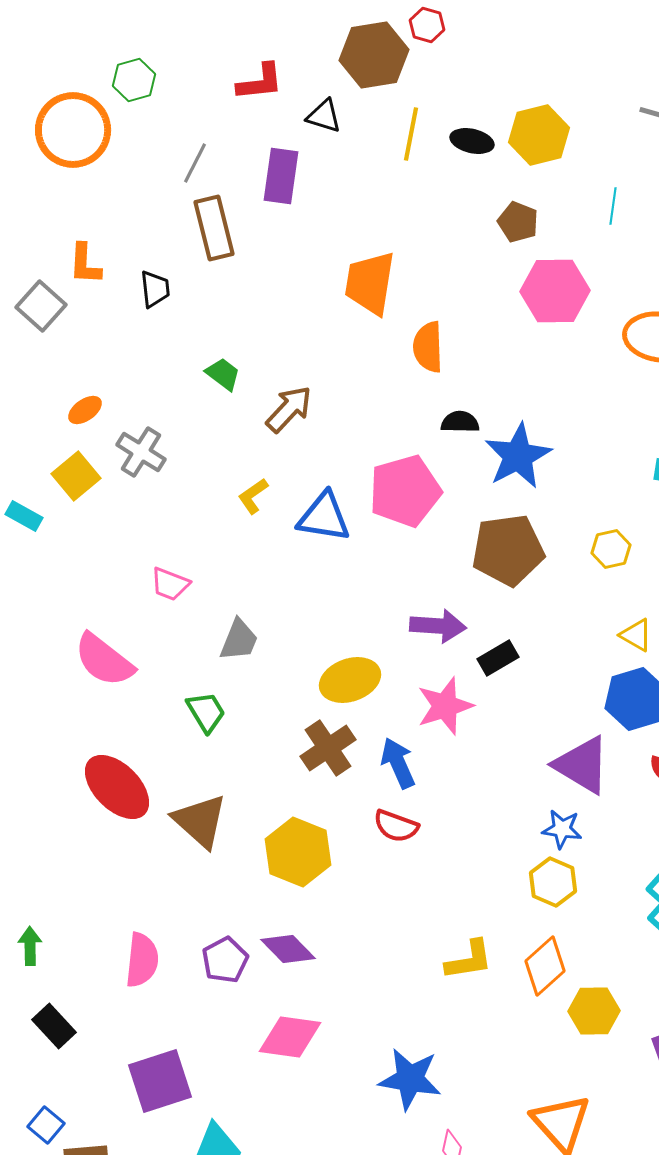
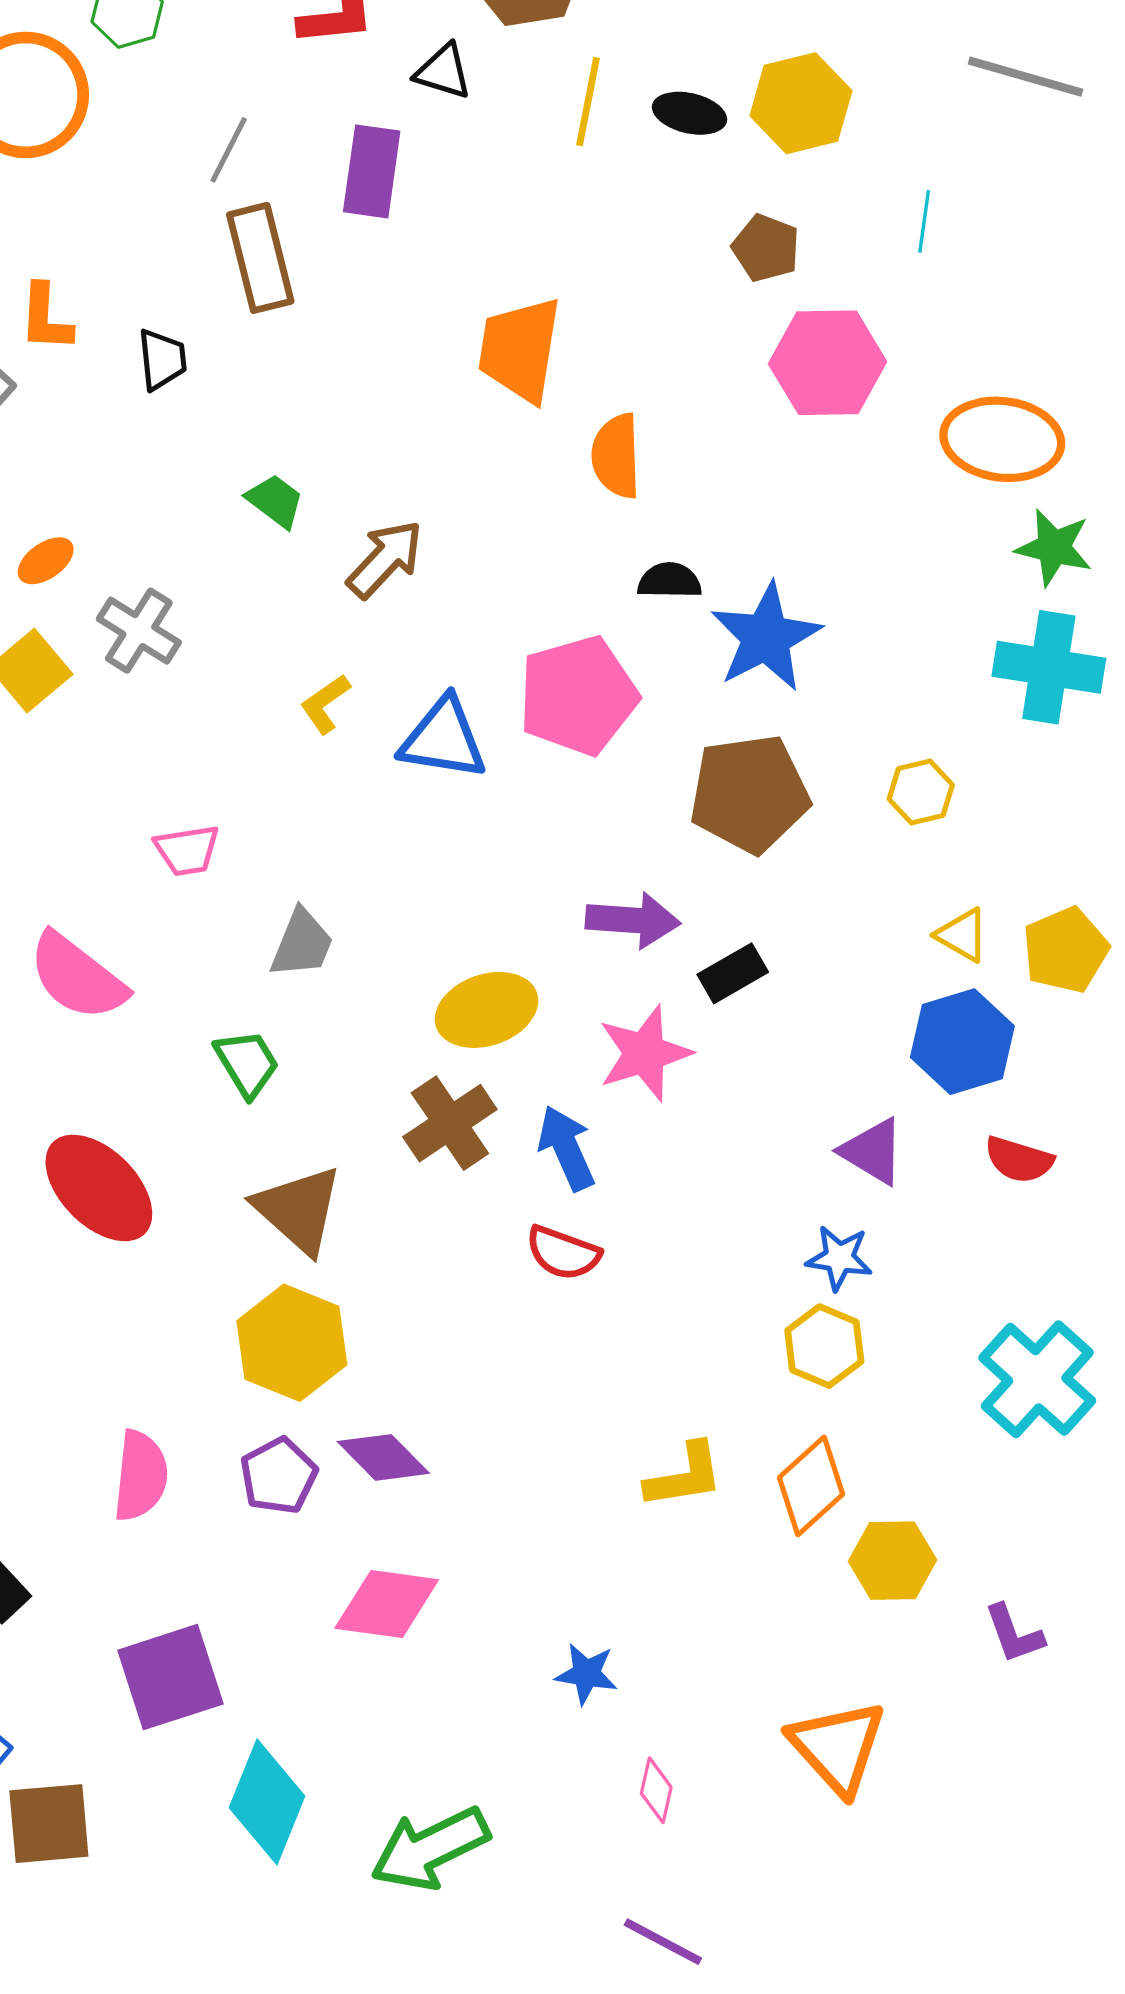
pink trapezoid: (170, 584) -> (187, 850), turned -30
purple triangle: (582, 765) -> (873, 1151), size x0.7
brown triangle: (200, 821) -> (299, 1210), moved
yellow hexagon: (298, 852) -> (292, 1343), moved
blue star: (410, 1079) -> (586, 1674), size x0.6

